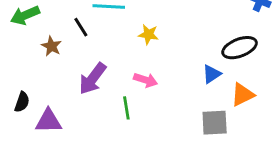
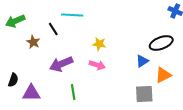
yellow star: (148, 34) -> (99, 44), moved
purple arrow: (93, 78) -> (61, 64), turned 30
green line: (126, 108) -> (73, 92), moved

